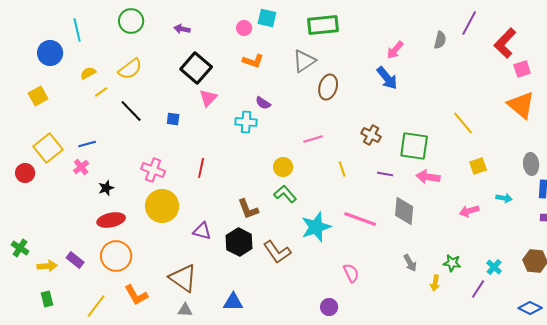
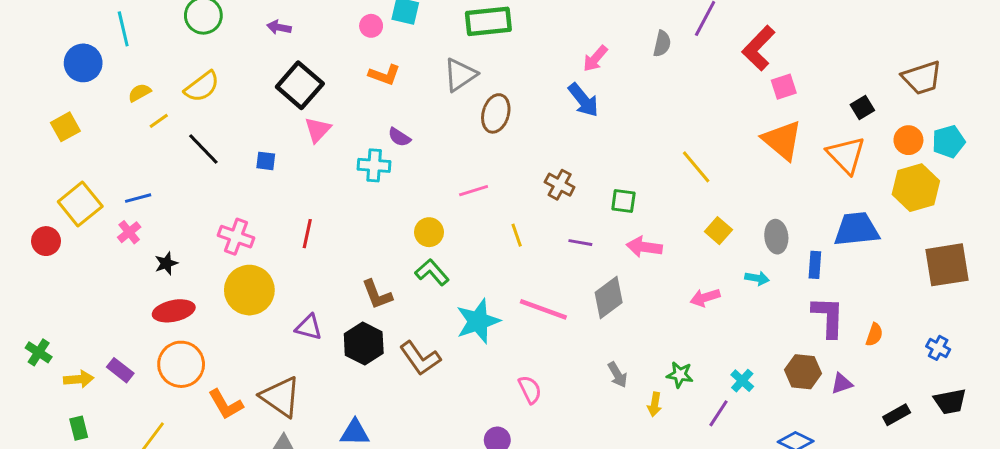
green square: (414, 146) -> (623, 201), size x0.6
gray ellipse: (531, 164) -> (776, 237), moved
yellow square: (478, 166) -> (718, 231), turned -30
gray diamond: (404, 211) -> (609, 297), turned 48
orange L-shape: (136, 295) -> (226, 404), moved

